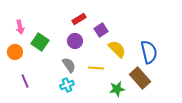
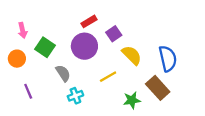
purple circle: (75, 41) -> (84, 46), size x1.5
gray semicircle: (69, 65) -> (63, 73), moved
yellow line: (96, 68) -> (108, 77), turned -35

